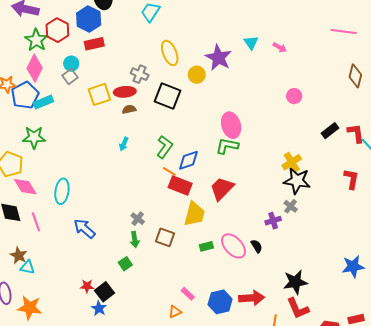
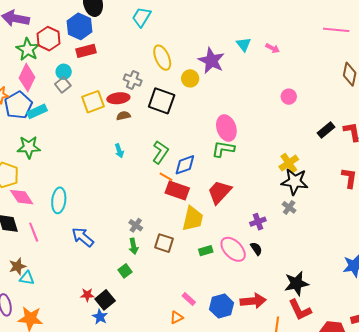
cyan arrow: (124, 144) -> (119, 151), turned -40
purple cross: (273, 221) -> (258, 222), moved
brown star: (19, 255) -> (17, 266), turned 30

